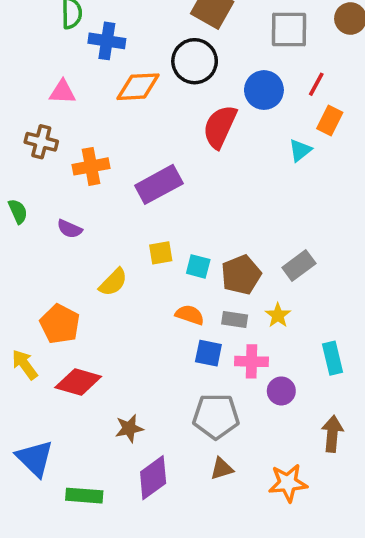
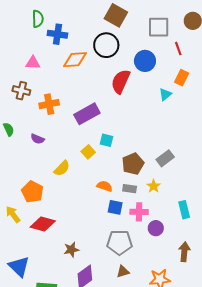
red line: (316, 84) -> (178, 49), moved, turned -48
yellow square: (161, 253) -> (88, 152), turned -32
cyan square: (198, 266) -> (106, 140), moved

